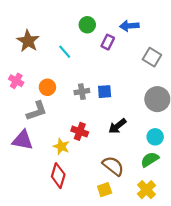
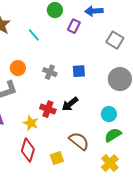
gray cross: (82, 92) -> (50, 72), turned 32
blue square: (105, 92) -> (79, 71), moved
black arrow: (117, 126) -> (70, 104), moved
cyan circle: (155, 137) -> (109, 114), moved
yellow square: (105, 190) -> (57, 158), moved

